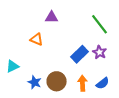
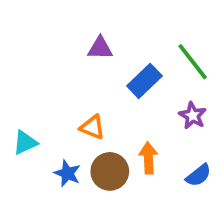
orange triangle: (36, 39) -> (92, 127), moved
blue rectangle: (80, 54) -> (144, 81), moved
orange arrow: (82, 83) -> (148, 158), moved

